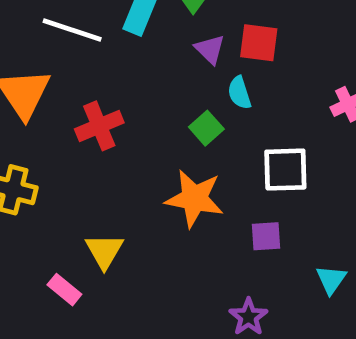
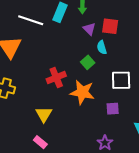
red cross: (99, 126) -> (56, 77), moved
pink rectangle: (64, 290) -> (40, 142), moved

